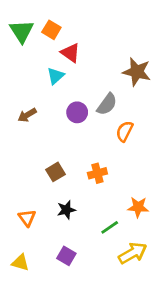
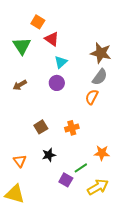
green triangle: (22, 31) -> (22, 46), moved
cyan triangle: (55, 76) -> (61, 62), moved
gray semicircle: (107, 104) -> (100, 77), moved
purple square: (66, 256) -> (66, 180), moved
yellow triangle: (20, 263) -> (15, 194), size x1.5

